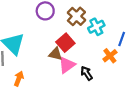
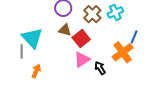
cyan cross: (96, 27) -> (115, 12), moved
brown triangle: (55, 54) -> (65, 30), moved
orange cross: (110, 56) -> (123, 52), size x1.5

